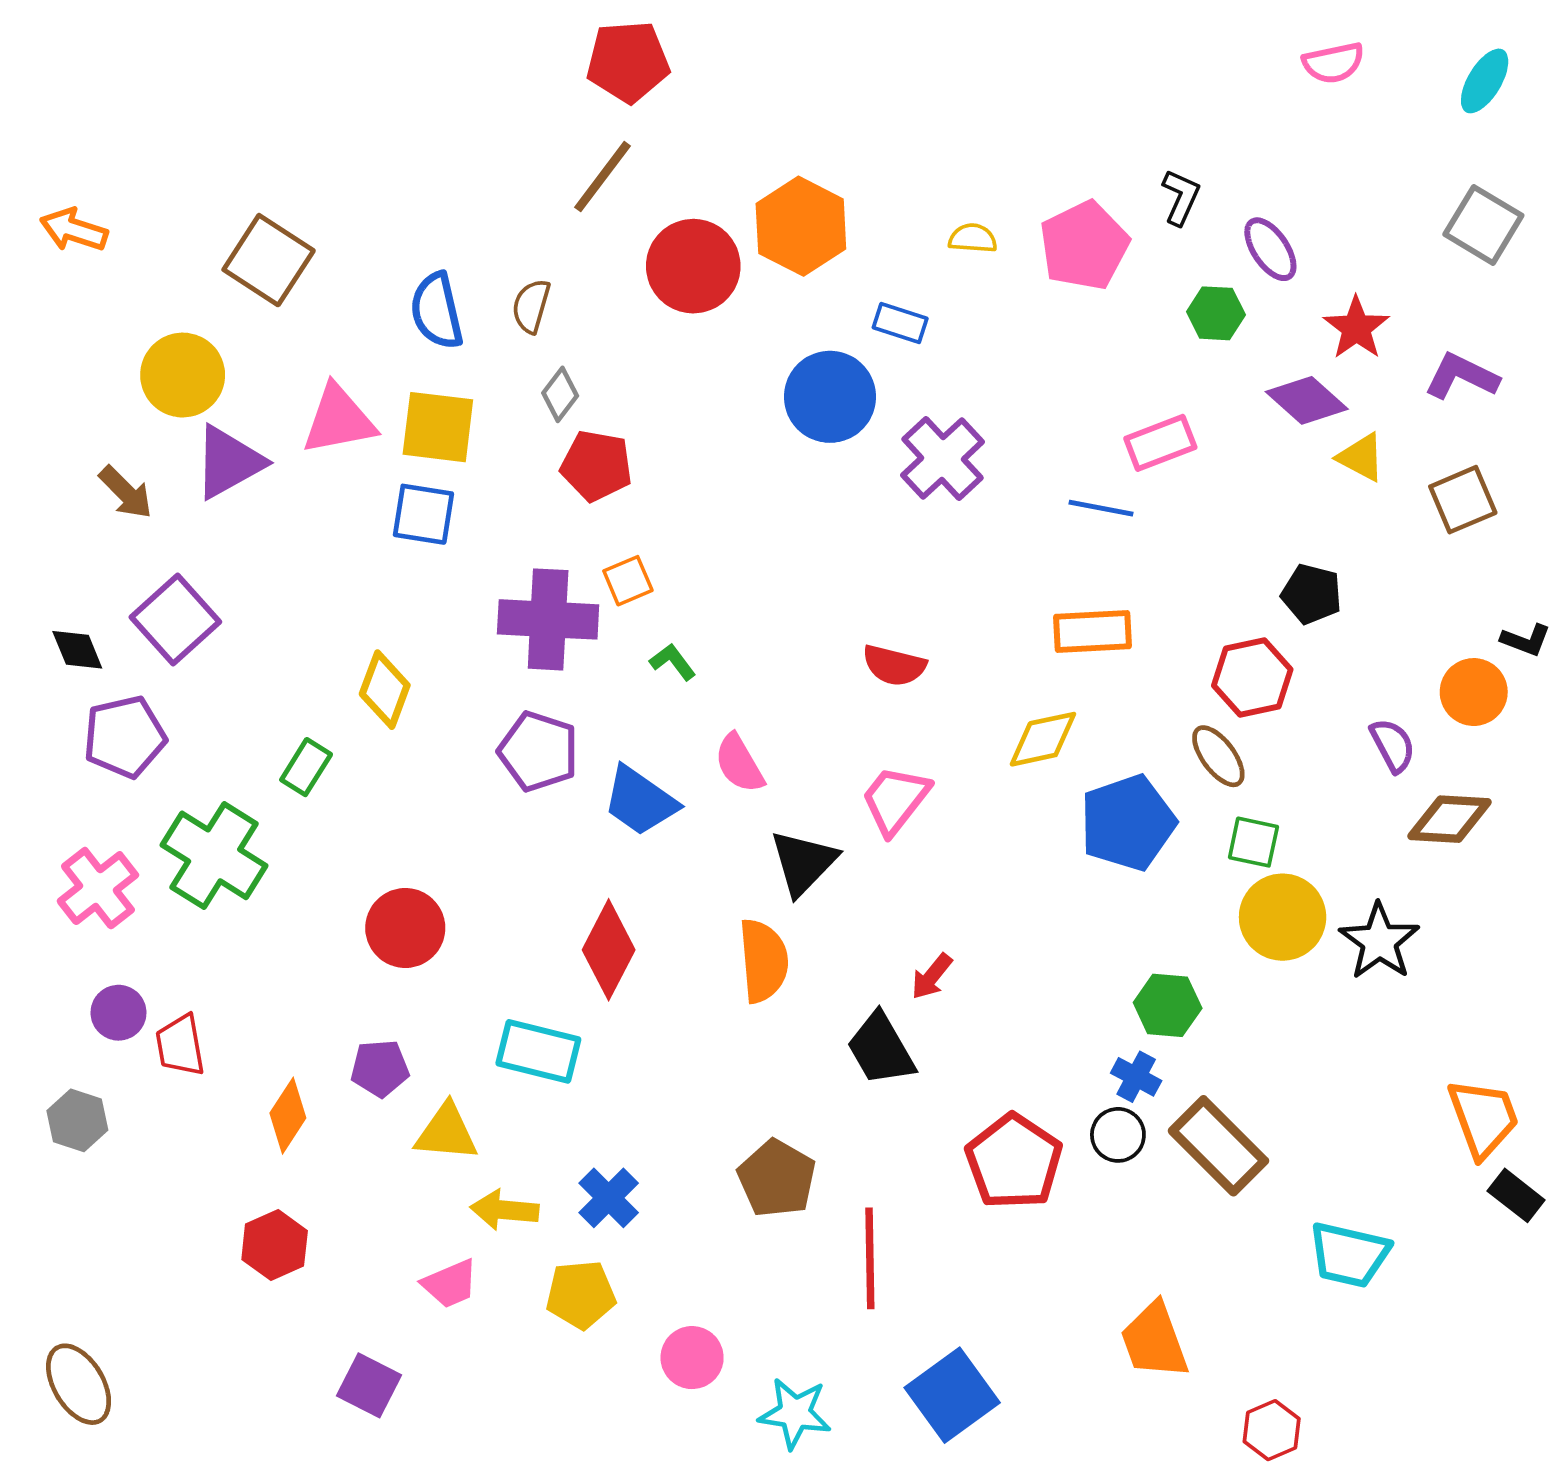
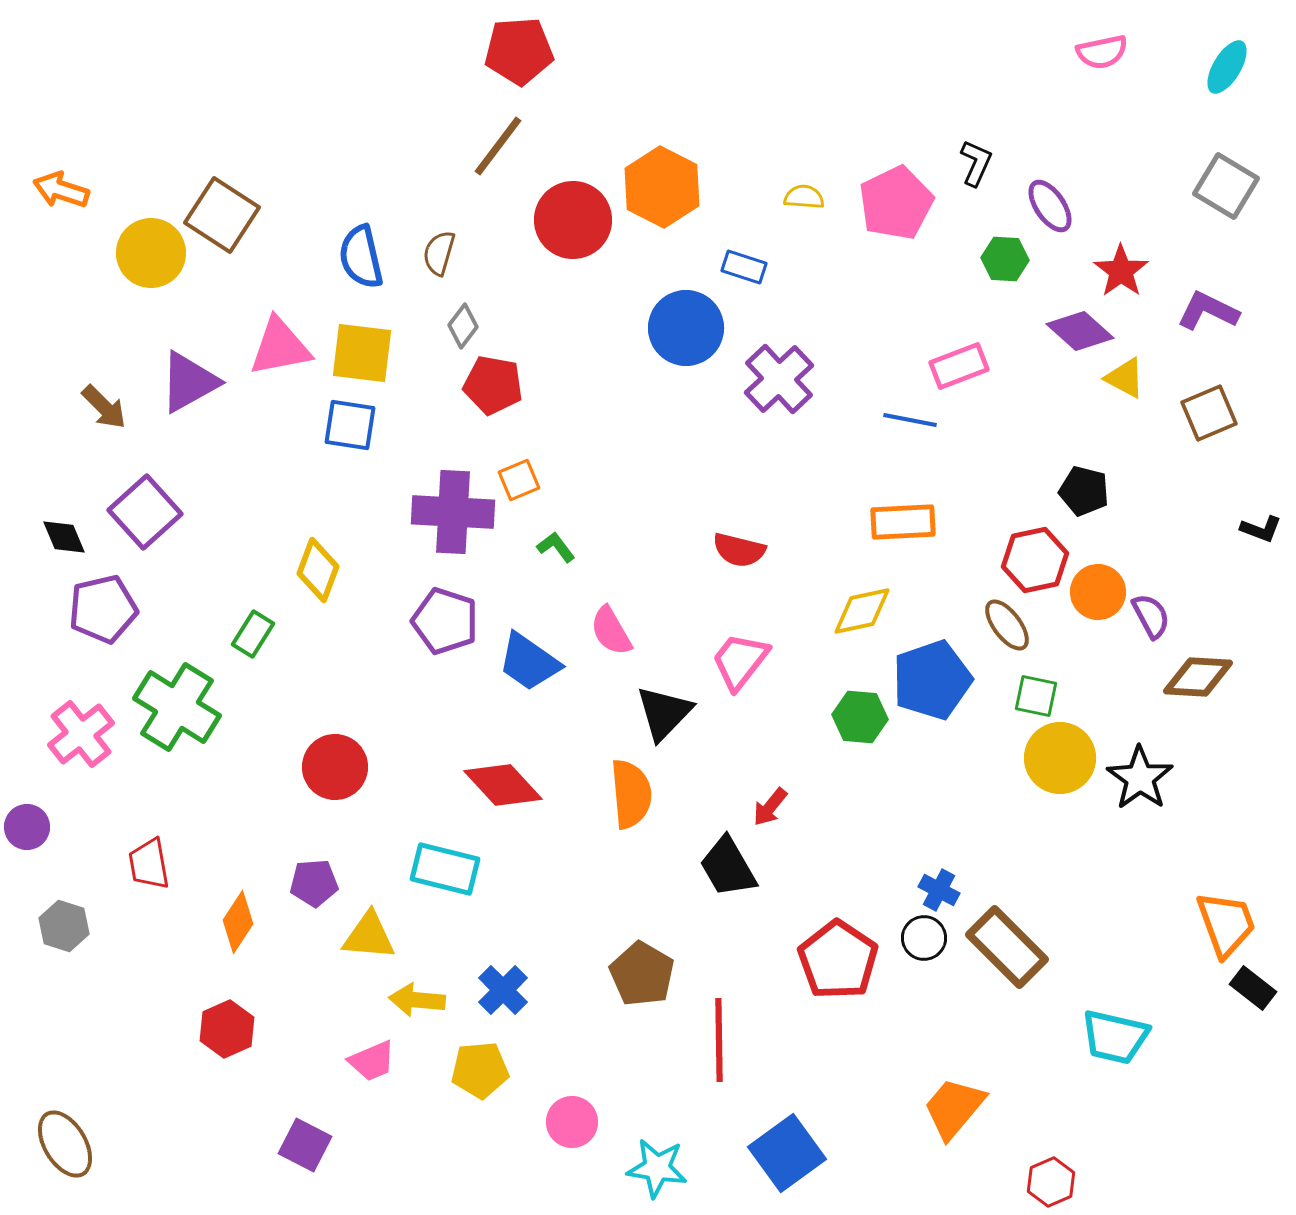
yellow circle: (183, 375) -> (151, 253), moved
orange circle: (1474, 692) -> (1098, 592), moved
red diamond: (609, 950) -> (503, 785), turned -70
green hexagon: (1168, 1005) -> (860, 717), moved
purple circle: (118, 1013) -> (27, 827), moved
orange trapezoid: (1154, 1341) -> (954, 1108), turned 60

